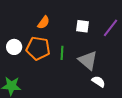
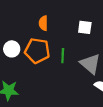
orange semicircle: (44, 23) -> (43, 23), turned 144

